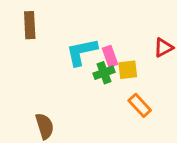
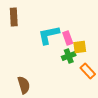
green cross: (104, 73) -> (69, 56), moved

